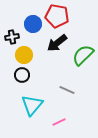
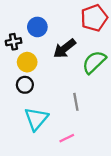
red pentagon: (57, 16) -> (94, 18), moved, turned -30
gray line: (67, 90) -> (76, 102), turned 56

